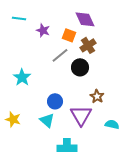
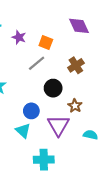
purple diamond: (85, 19) -> (79, 26), moved
brown cross: (88, 45) -> (76, 65), moved
black circle: (80, 67) -> (53, 88), moved

